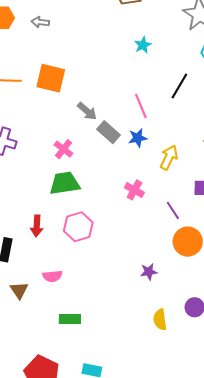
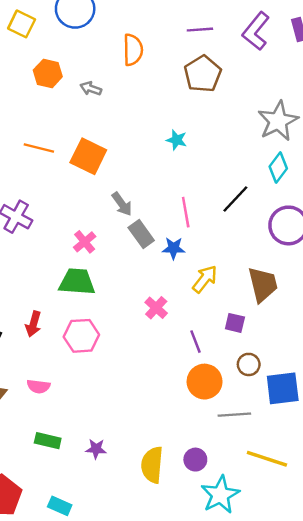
cyan star: (143, 45) -> (177, 140), moved, turned 30
purple star: (149, 272) -> (96, 449), moved
yellow semicircle: (160, 320) -> (152, 465), size x1.4

